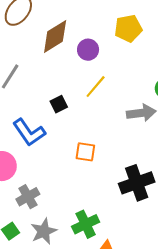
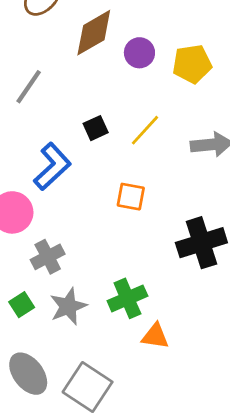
yellow pentagon: (128, 28) -> (192, 64), moved
yellow line: (96, 87) -> (145, 130), moved
blue L-shape: (29, 132) -> (52, 166), turned -100

